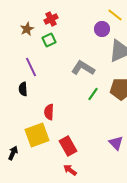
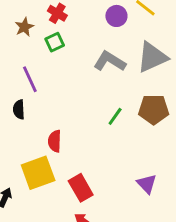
red cross: (51, 19) -> (57, 13), turned -32
purple circle: (102, 29) -> (116, 16), moved
gray L-shape: (83, 68) -> (110, 61), moved

